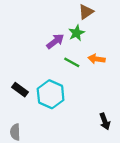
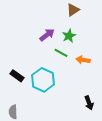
green star: (77, 33) -> (69, 36), moved
orange arrow: (97, 59) -> (83, 60), moved

